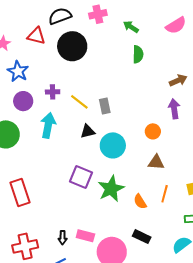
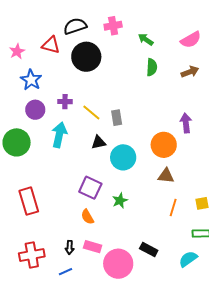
brown arrow: (178, 80) -> (190, 72), moved
orange circle: (153, 131) -> (164, 145), size x1.6
green star: (111, 189) -> (120, 201), size x0.6
orange semicircle: (140, 202) -> (87, 217), moved

